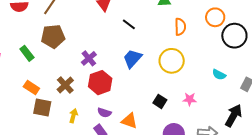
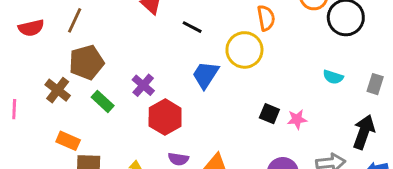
green rectangle: (27, 53) -> (103, 101), moved
yellow circle: (172, 61) -> (244, 50), moved
brown cross: (65, 85) -> (58, 90), moved
black square: (160, 101) -> (269, 114), moved

